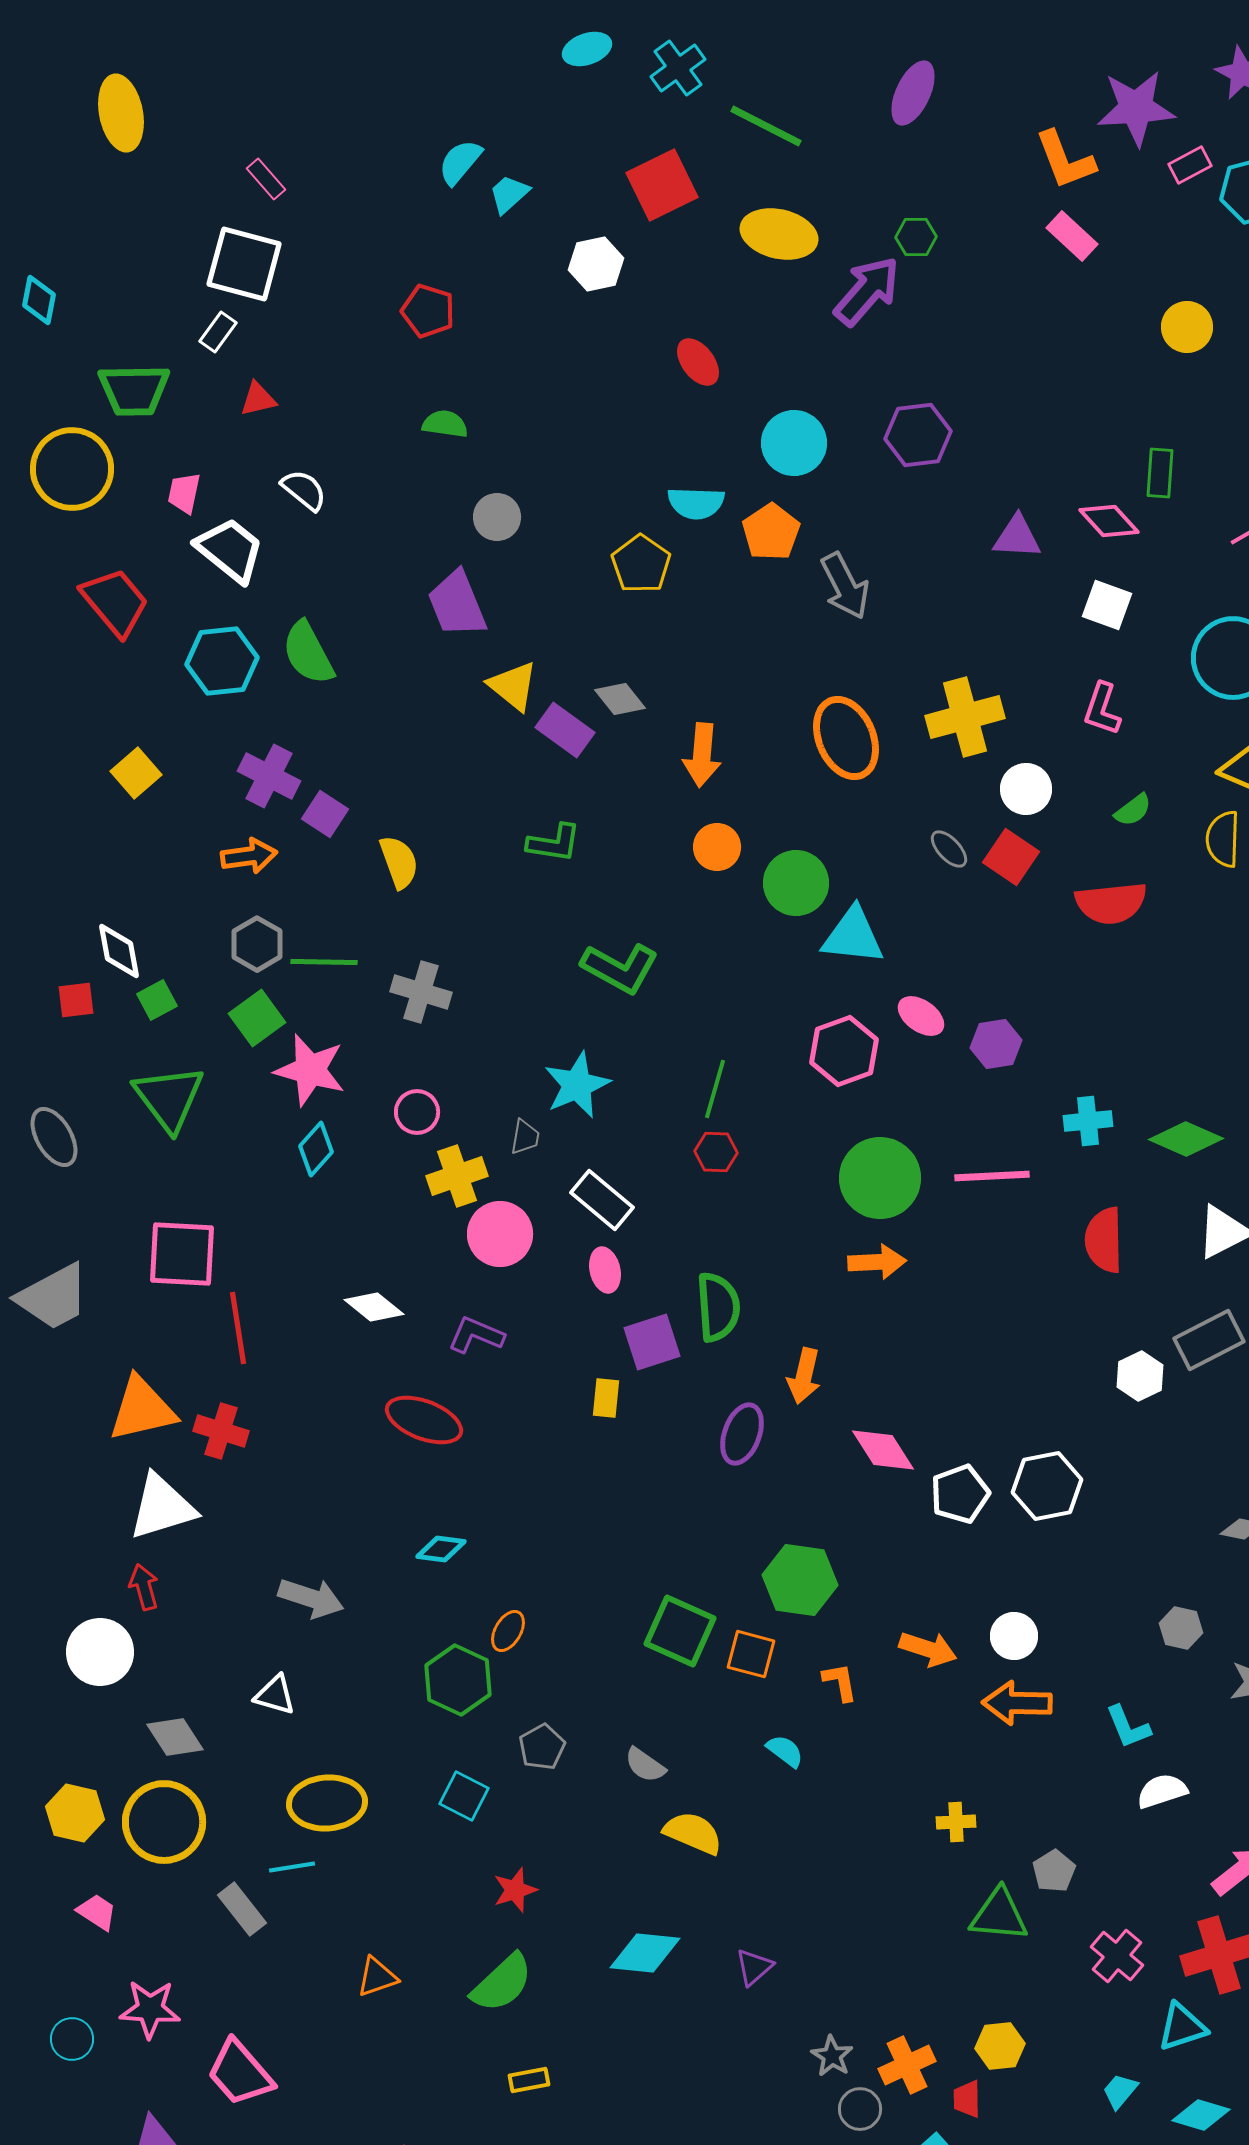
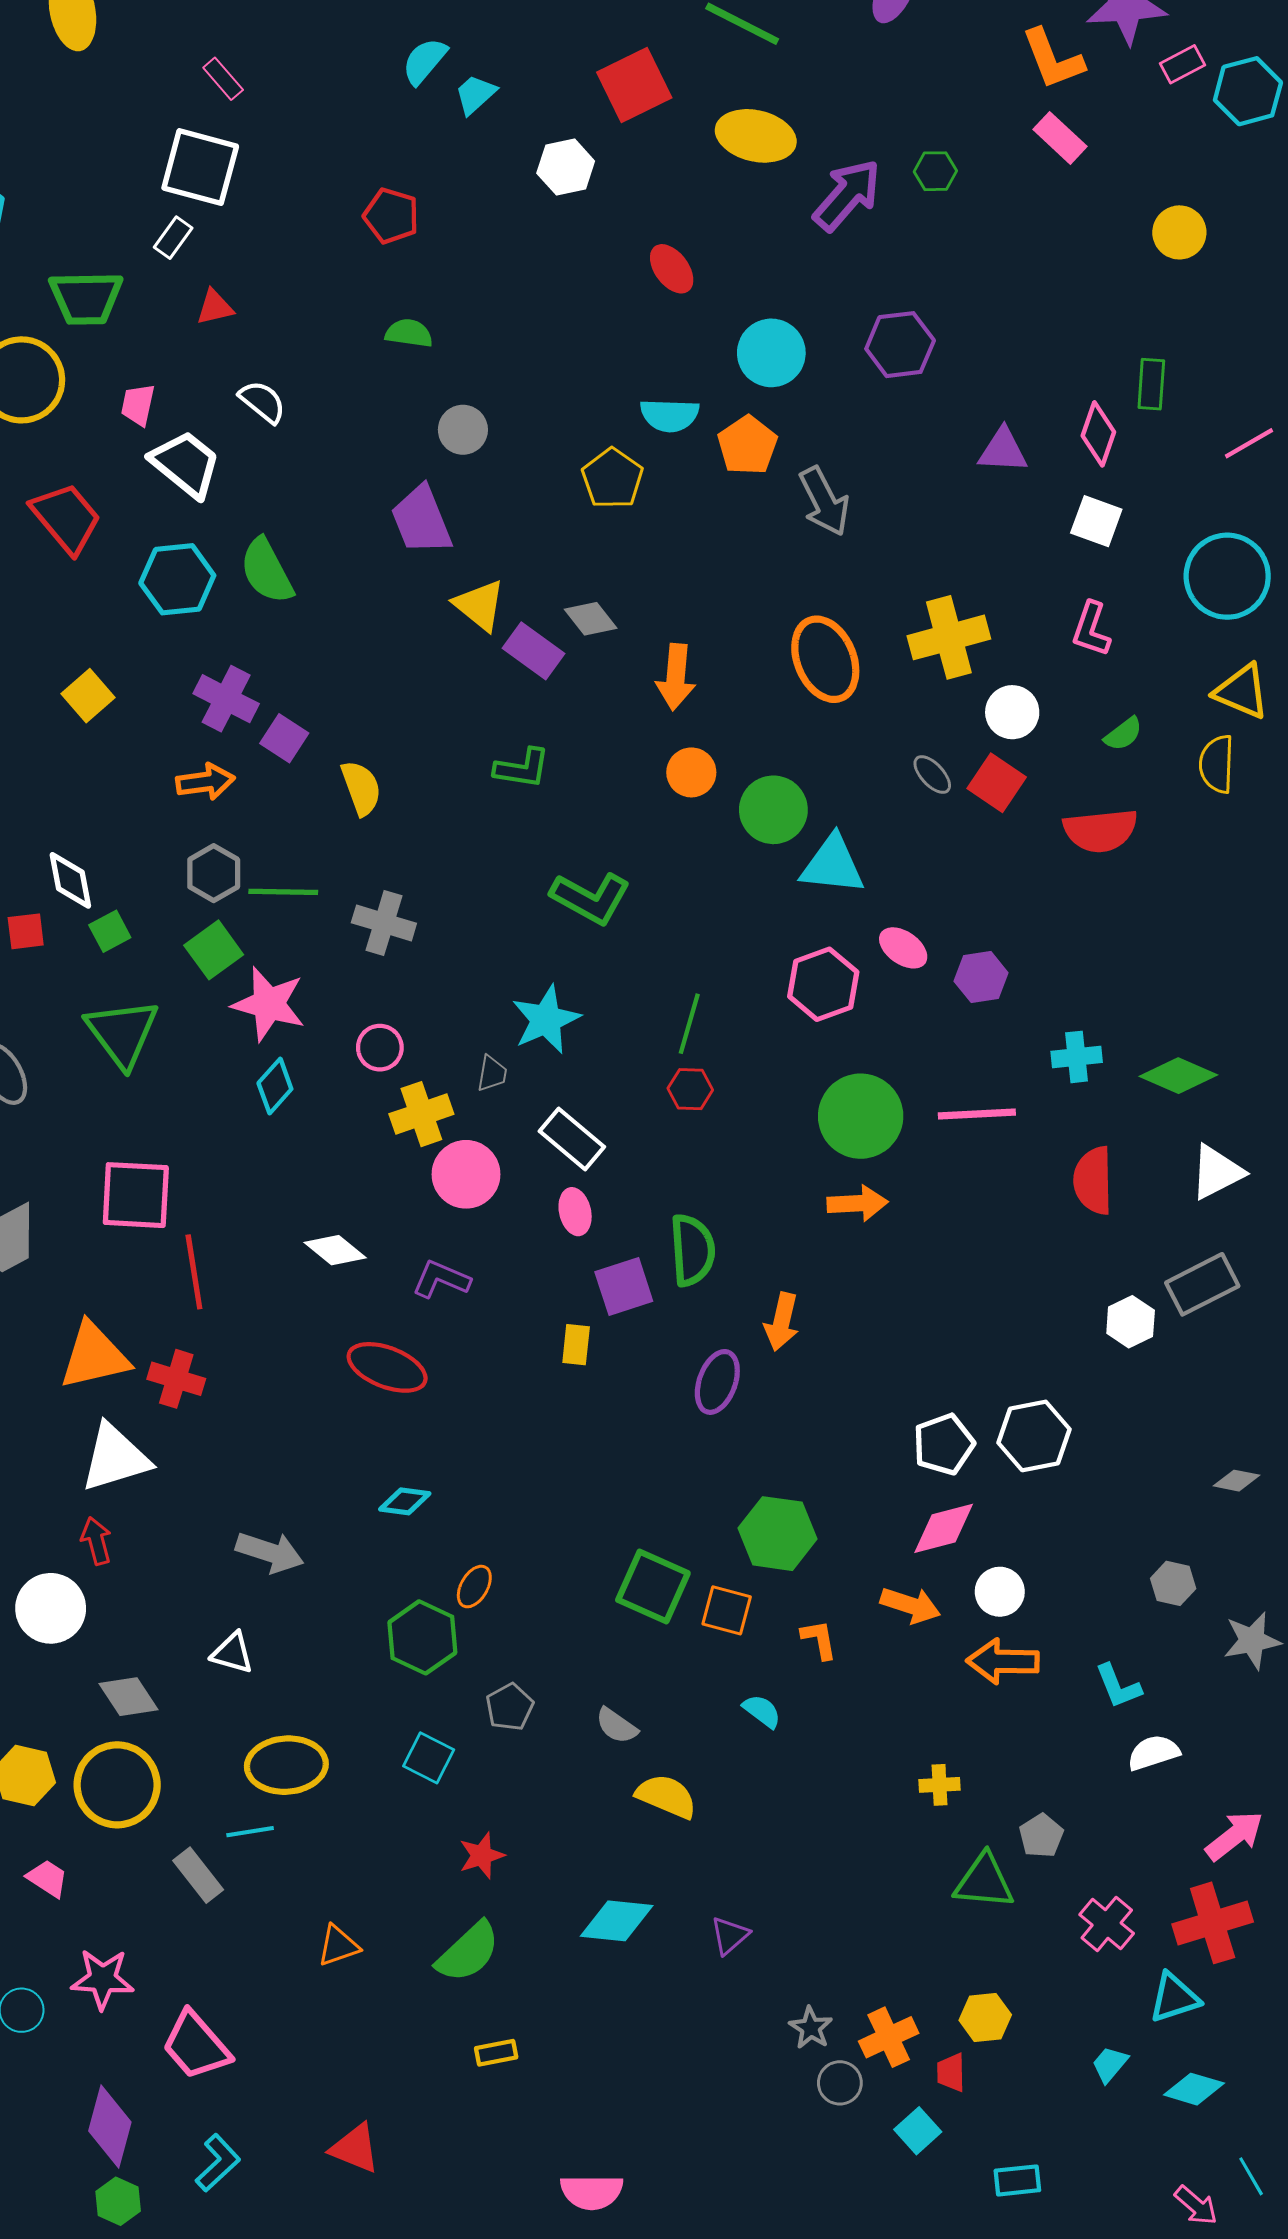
green hexagon: (916, 237) -> (935, 171), moved
pink diamond: (1109, 521) -> (1098, 434), turned 62
pink diamond: (883, 1450) -> (944, 1528), moved, turned -72

